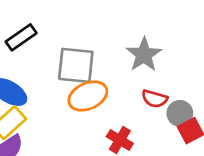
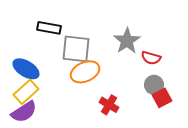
black rectangle: (21, 37) -> (49, 28), moved, turned 45
red semicircle: (154, 99) -> (151, 58), moved

